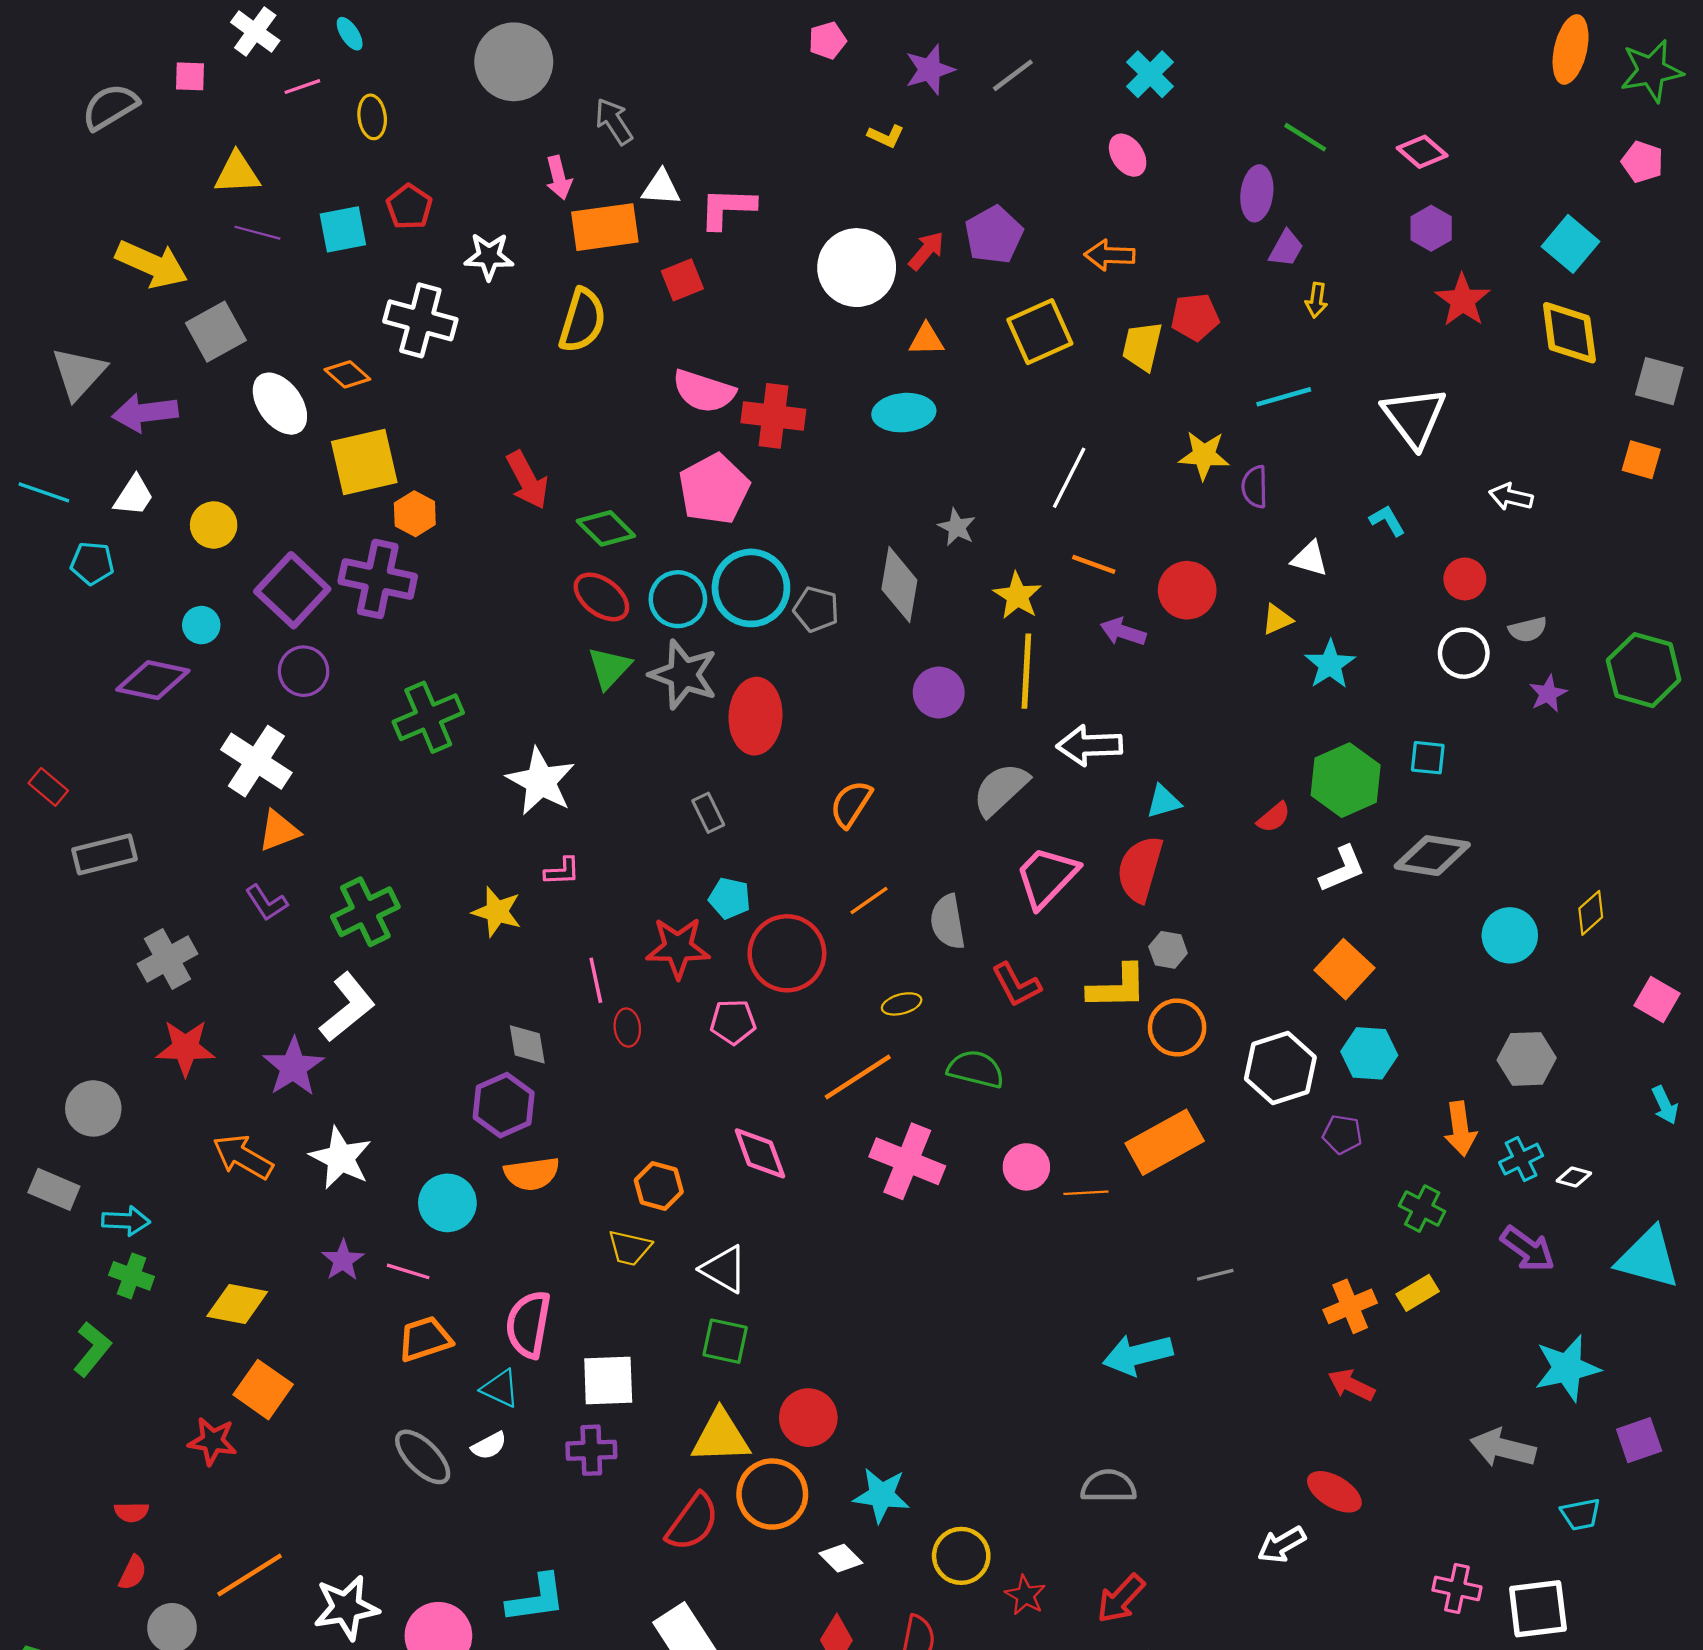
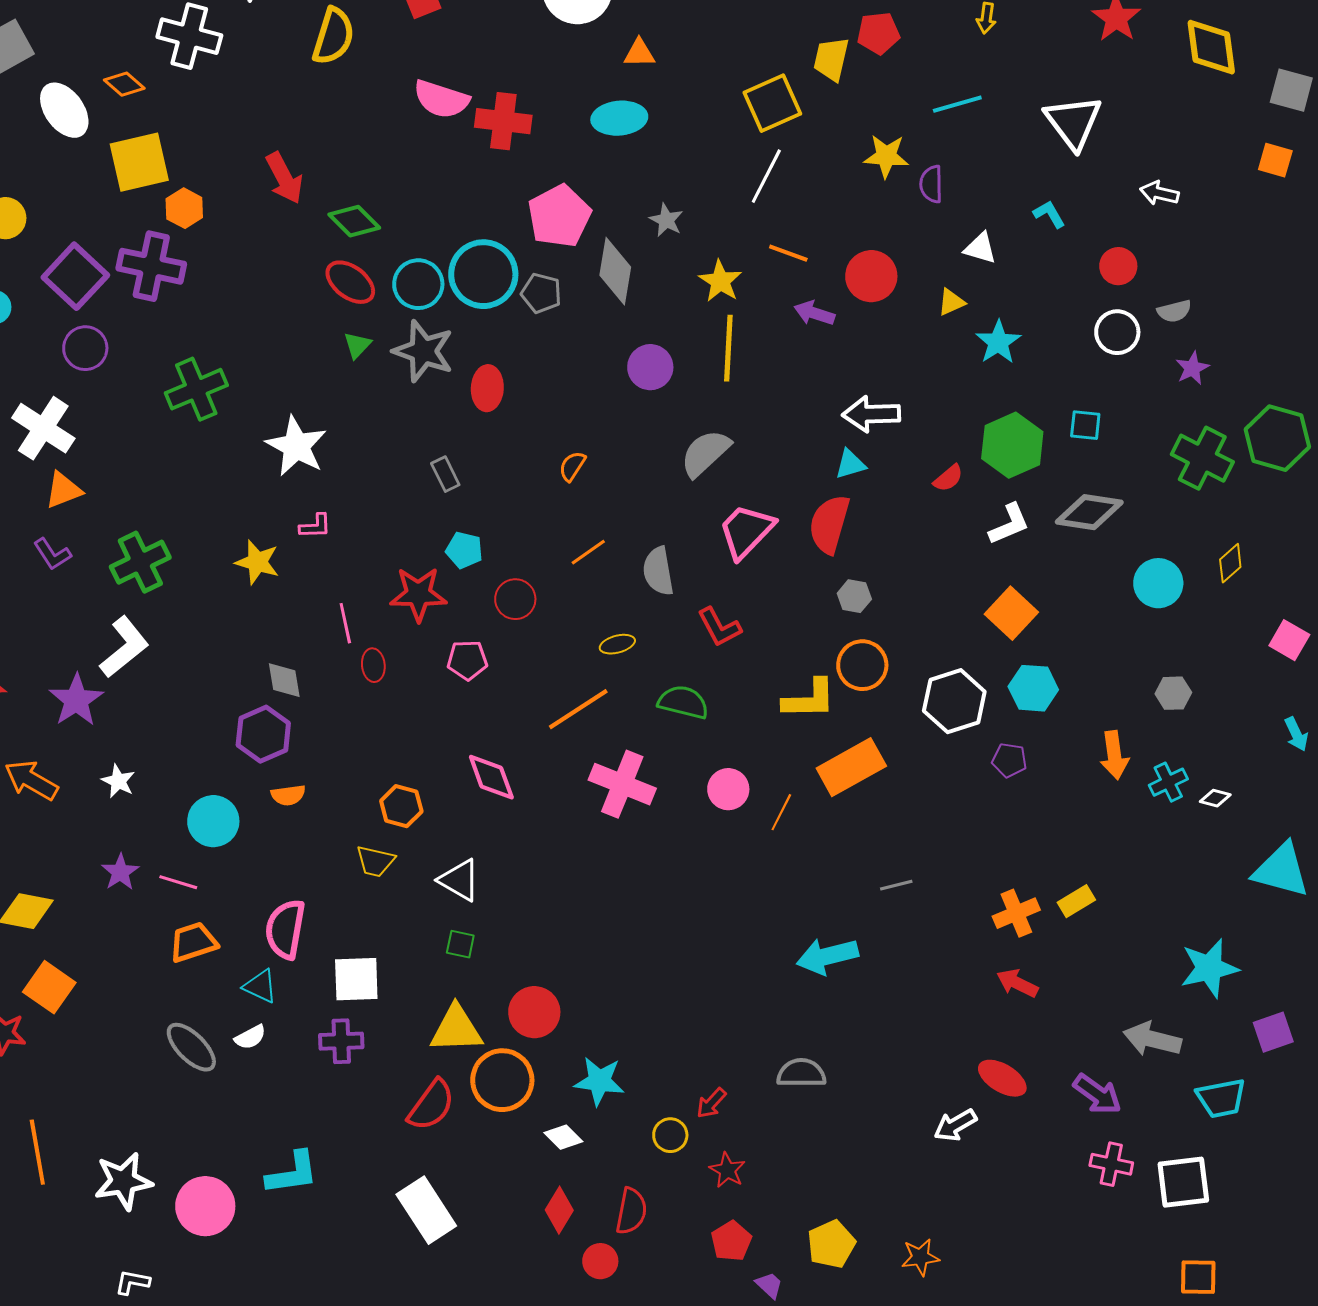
yellow square: (1040, 332) -> (772, 103), moved
pink pentagon: (714, 489) -> (559, 216), moved
green triangle: (609, 668) -> (357, 345), size x0.7
green hexagon: (1644, 670) -> (1277, 438), moved
red ellipse: (755, 716) -> (487, 388), size x0.7
white arrow: (1089, 745) -> (871, 414), moved
orange semicircle: (851, 804) -> (572, 466), size x0.7
red circle: (787, 953) -> (515, 599), size x0.6
yellow L-shape: (1117, 987) -> (809, 699), moved
gray hexagon: (1527, 1059) -> (1173, 693), size x0.7
white star: (341, 1158) -> (118, 781), size x0.6
orange semicircle: (532, 1174) -> (288, 795), size x0.7
orange line: (1086, 1193) -> (781, 812), turned -60
green cross: (1422, 1209) -> (1202, 458), moved, size x1.5
purple arrow: (1528, 1249) -> (1097, 1094), moved
green square: (725, 1341) -> (460, 944), size x0.7
cyan trapezoid: (1581, 1514) -> (1221, 1098), size x1.4
yellow circle: (961, 1556) -> (670, 1135), size x0.7
orange line: (250, 1575) -> (37, 1152), turned -68
red arrow: (1121, 1599) -> (711, 1103), moved, size x0.7

